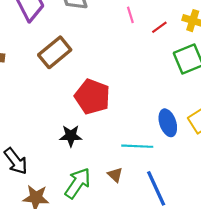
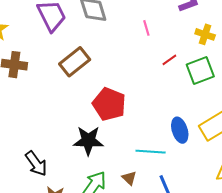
red line: (159, 27) -> (169, 60), moved
black star: (71, 136) -> (88, 141), size x1.4

